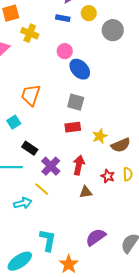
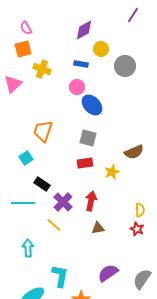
blue rectangle: (63, 18) -> (81, 64), moved
brown semicircle: (121, 145) -> (134, 152), moved
red star: (108, 176) -> (137, 229), moved
cyan arrow: (23, 203) -> (28, 248), moved, turned -78

